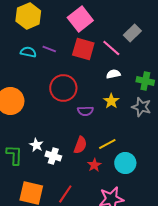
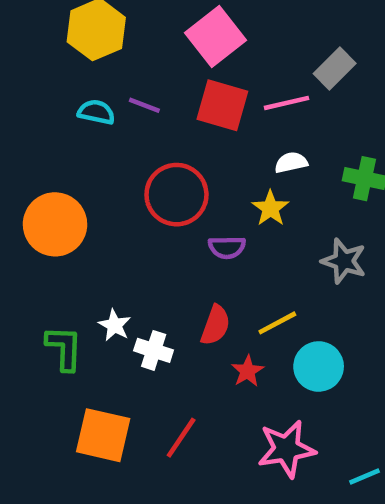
pink line: (111, 48) -> (286, 103), turned -54
yellow star: (111, 101) -> (270, 208), moved
gray star: (141, 107) -> (344, 261), moved

